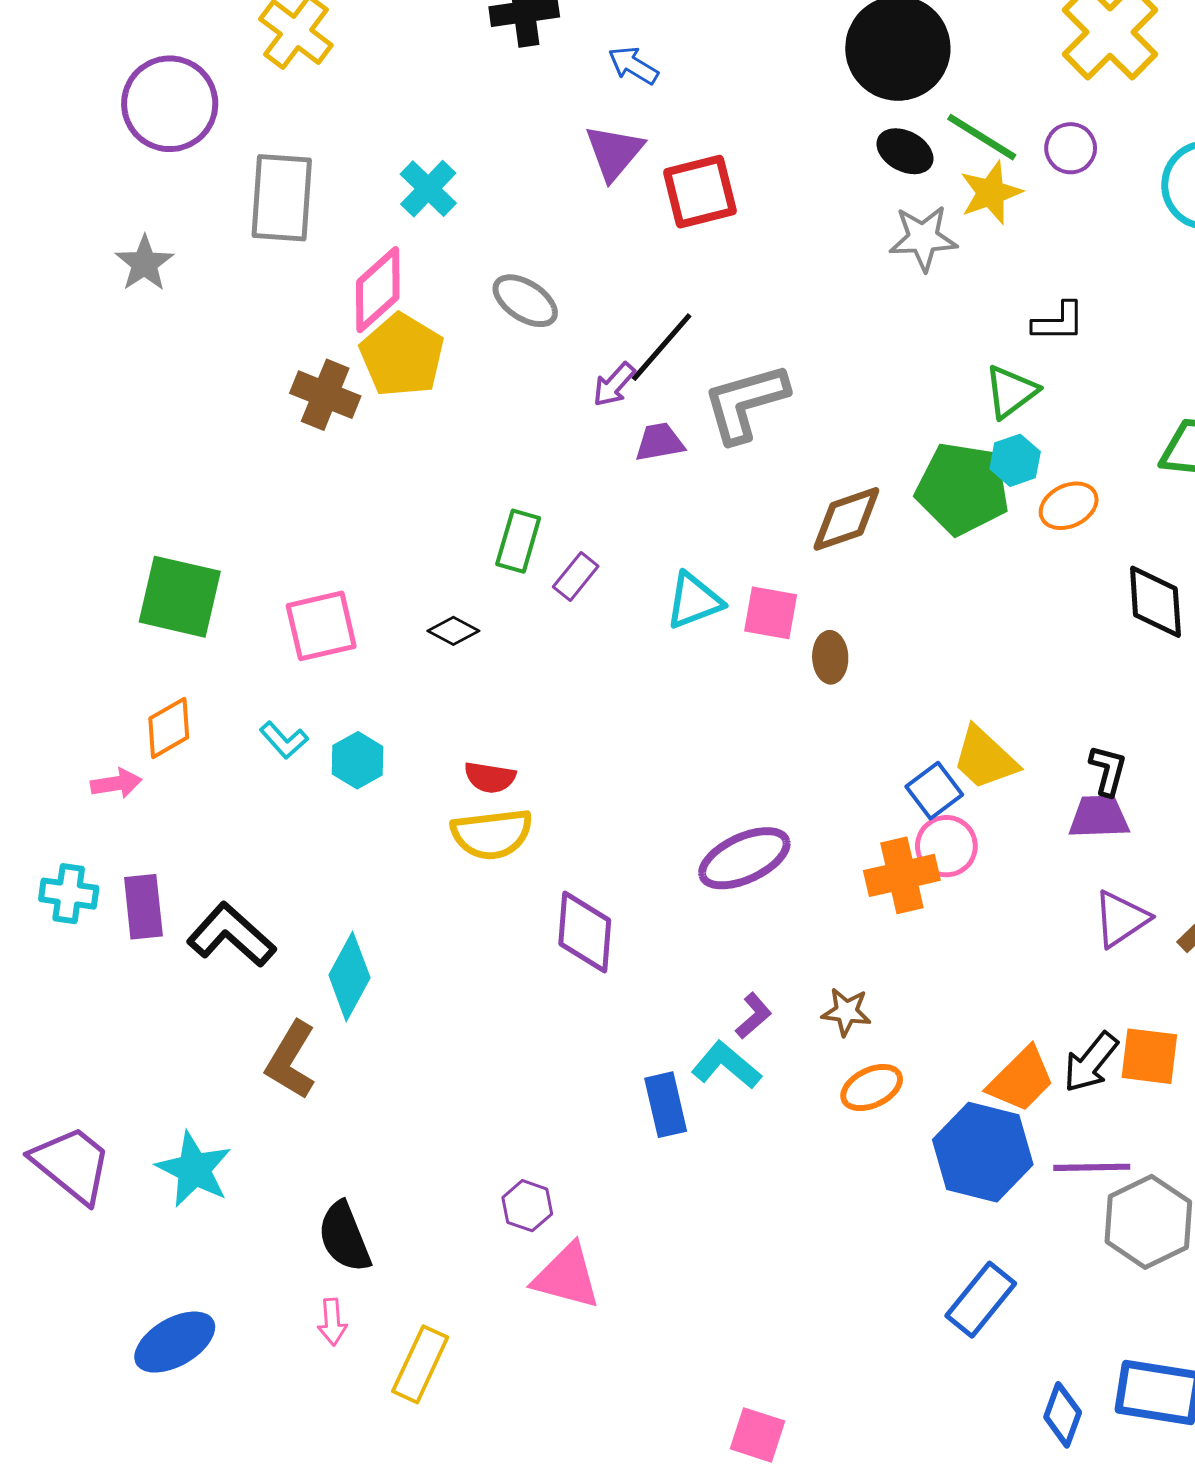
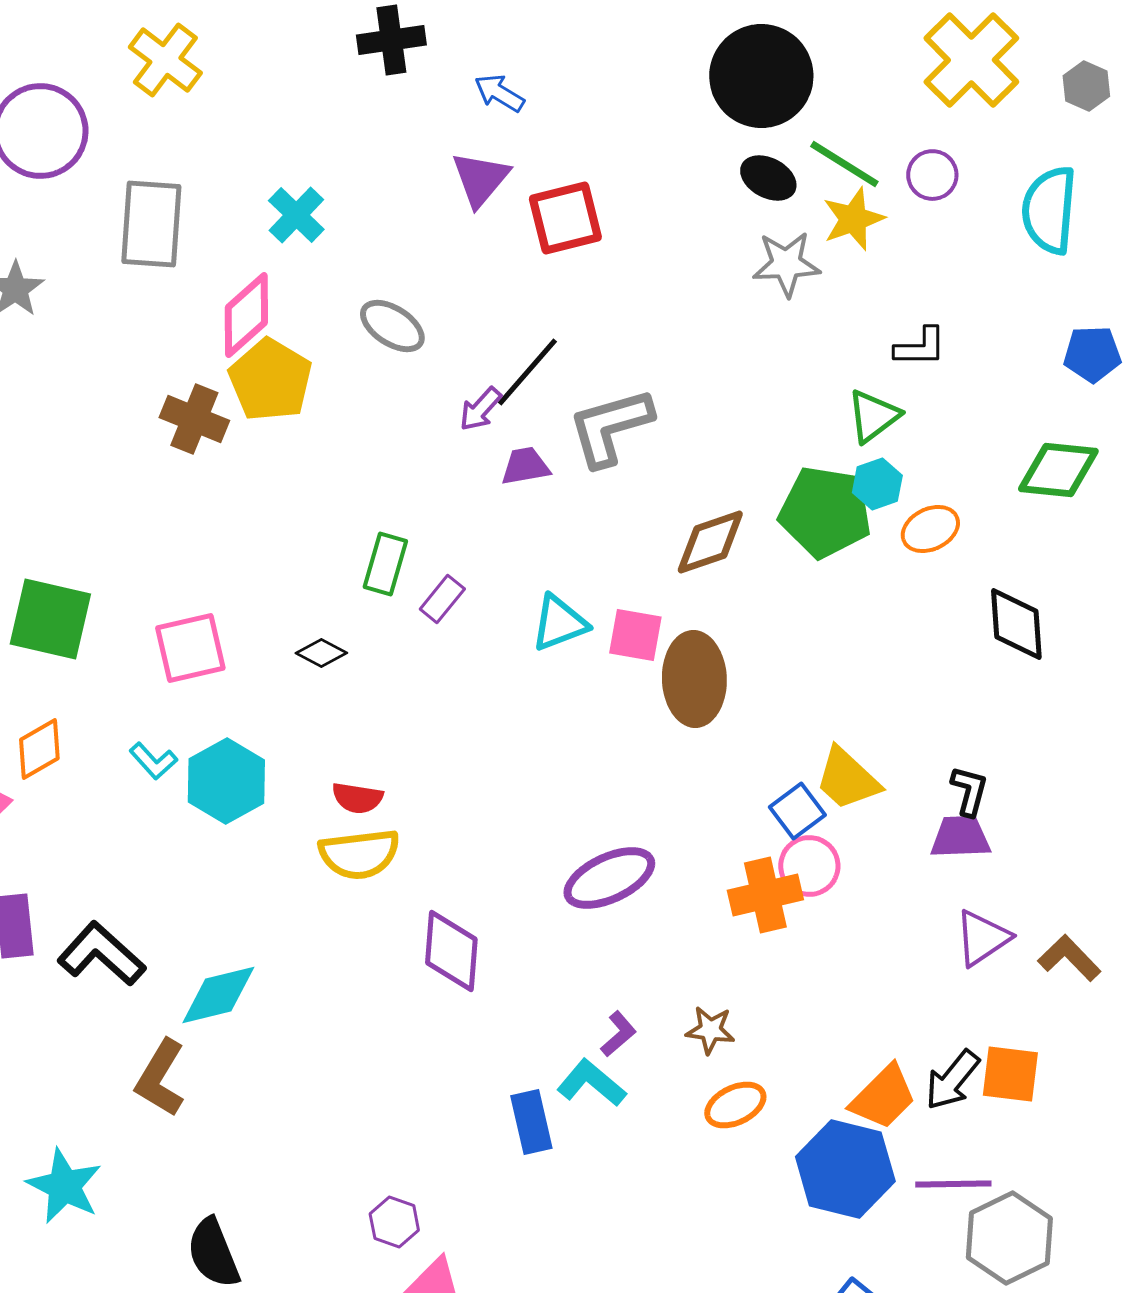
brown ellipse: (830, 657) -> (694, 679), size x1.8
cyan hexagon: (358, 760) -> (226, 781), size x1.5
cyan diamond: (349, 976) -> (218, 995), turned 48

